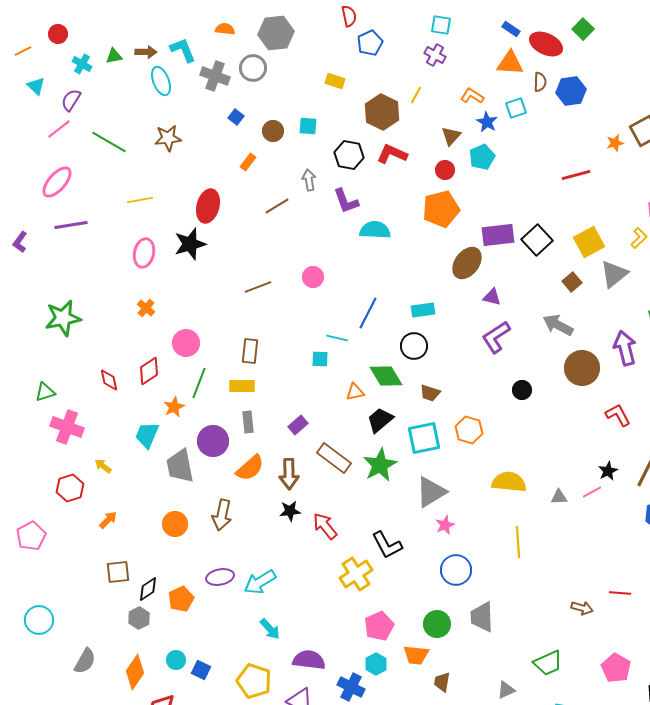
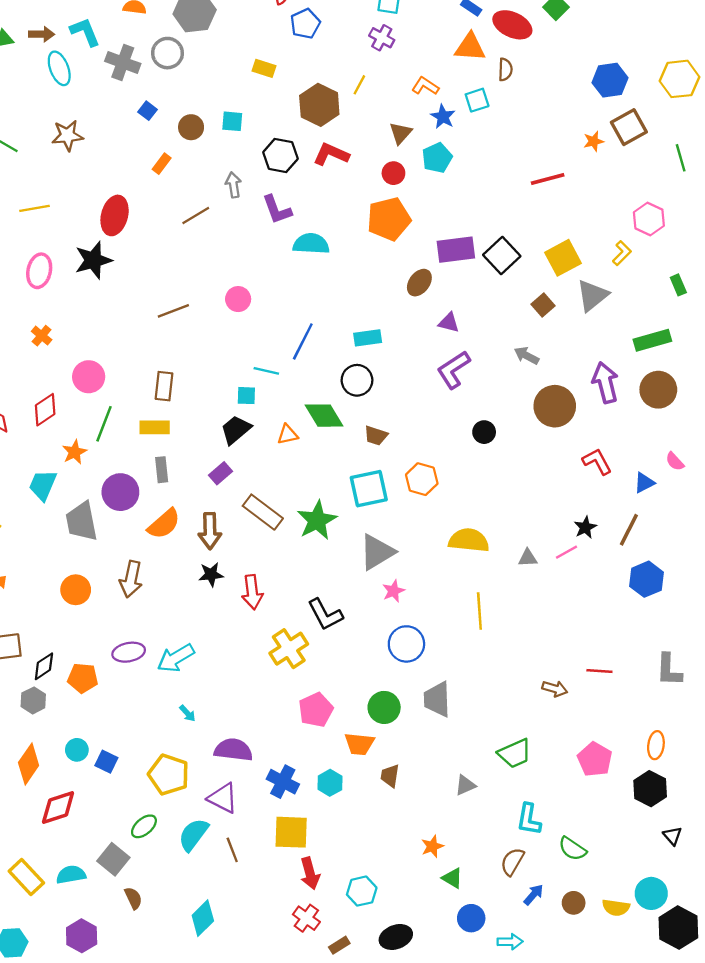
blue hexagon: (571, 91) -> (610, 80), moved
brown ellipse: (467, 263) -> (419, 283), size x0.7
gray arrow: (558, 325) -> (526, 356), size x0.7
black trapezoid: (380, 420) -> (236, 430), moved
red arrow: (325, 526) -> (252, 592), turned -148
orange pentagon: (181, 599) -> (83, 678), turned 30
cyan arrow: (270, 629) -> (188, 713), size x0.7
cyan hexagon: (376, 664) -> (330, 783), moved

